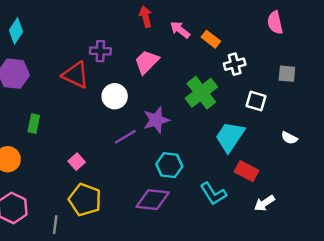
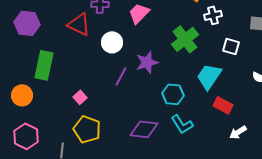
green rectangle: (34, 124) -> (44, 65), size x1.8
purple line: (125, 137) -> (121, 76), turned -30
cyan hexagon: (169, 165) -> (173, 94), moved
cyan L-shape: (213, 194) -> (182, 124), moved

